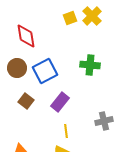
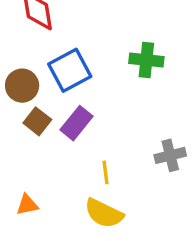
brown circle: (17, 68) -> (22, 86), moved
purple rectangle: (60, 102) -> (77, 123), moved

